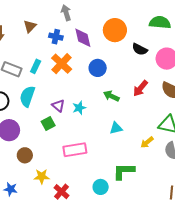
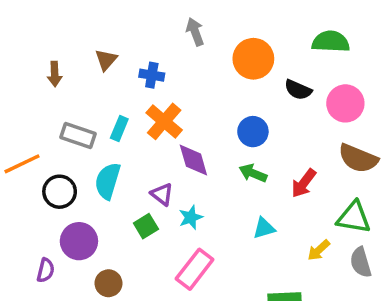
gray arrow: (66, 13) -> (195, 32), moved
purple diamond: (83, 38) -> (193, 160), moved
blue circle: (98, 68) -> (253, 132), moved
red arrow: (140, 88) -> (304, 183), moved
cyan star: (79, 108) -> (191, 217), moved
pink rectangle: (75, 150) -> (195, 269), turned -40

